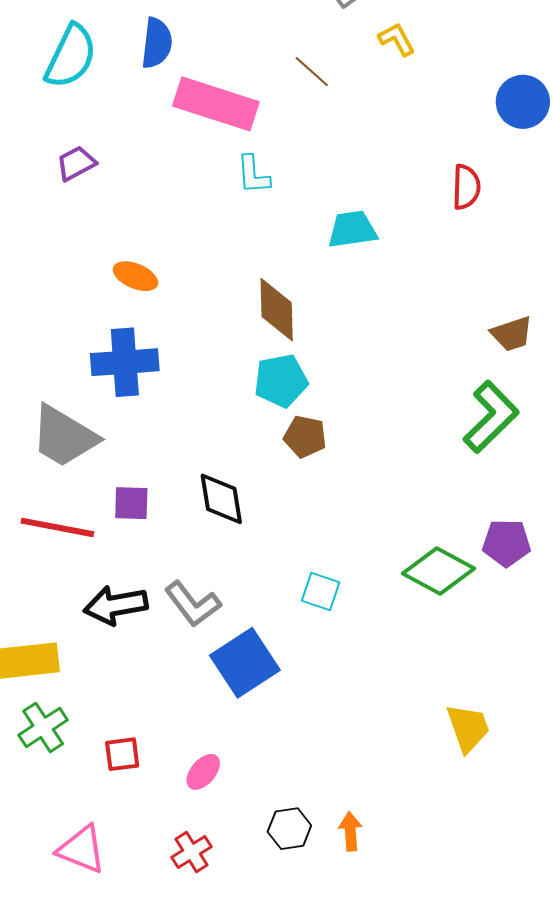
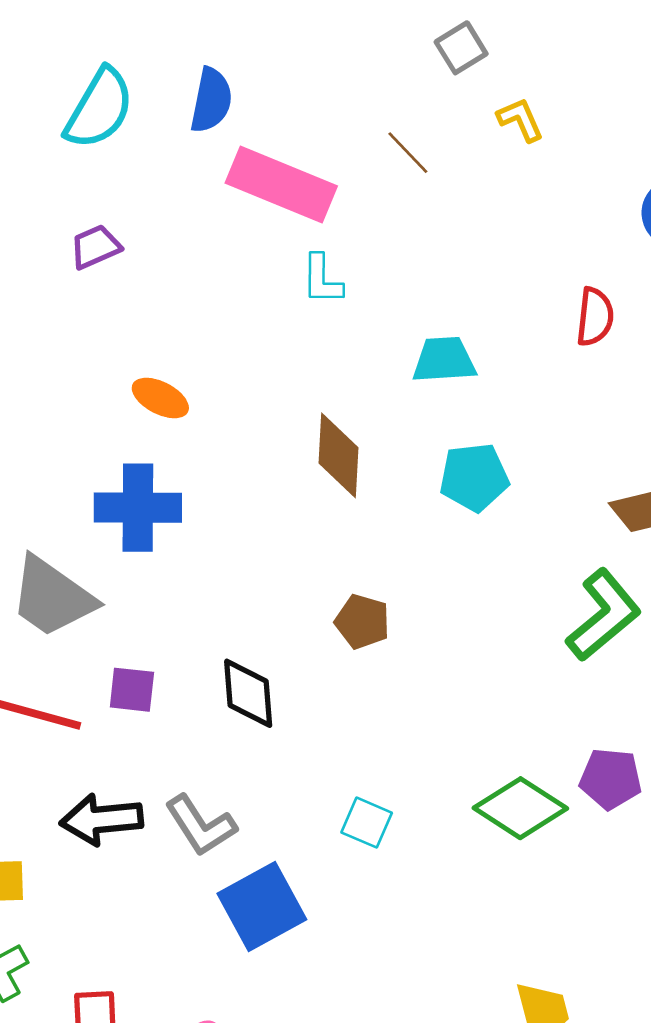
cyan pentagon: (281, 381) -> (474, 477), moved

